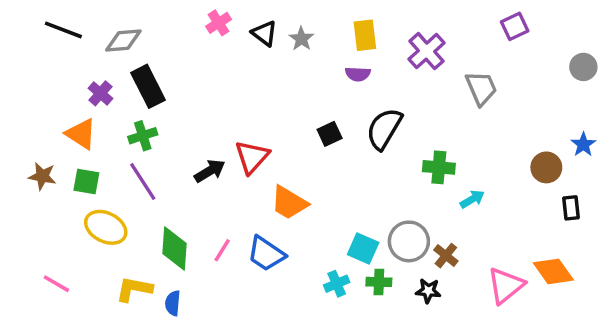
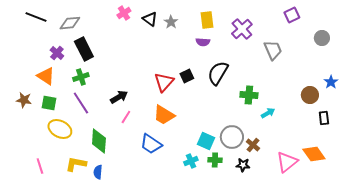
gray circle: (583, 67) -> (322, 38), moved
red triangle: (252, 157) -> (164, 82), moved
pink line: (222, 250) -> (126, 117), moved
pink line: (56, 284) -> (40, 166), moved, turned 42

